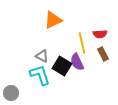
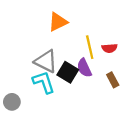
red semicircle: (100, 34) -> (109, 48), moved
brown rectangle: (103, 54) -> (113, 80), moved
gray triangle: (42, 56) -> (46, 61), size x1.6

